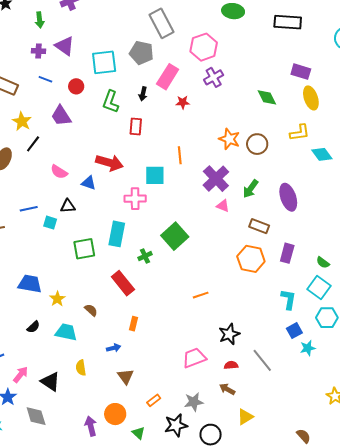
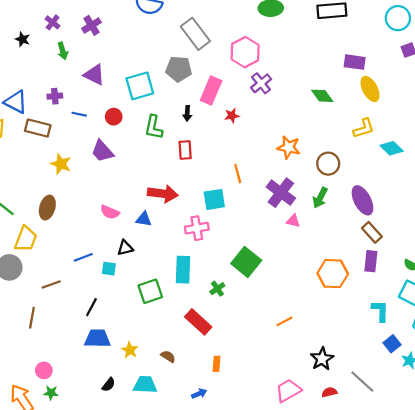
purple cross: (38, 51) -> (55, 96), moved
black line: (33, 144) -> (91, 307), moved
brown circle: (257, 144) -> (328, 164), moved
brown rectangle: (259, 226) -> (372, 232), moved, turned 36

